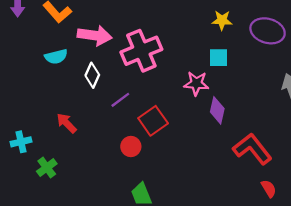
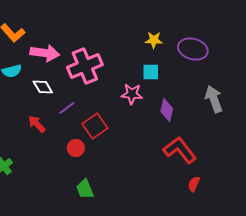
white diamond: (92, 75) -> (43, 87), turned -55
purple diamond: (217, 110) -> (167, 110), moved
red arrow: (67, 123) -> (37, 124), moved
red semicircle: (269, 189) -> (194, 184), turned -126

